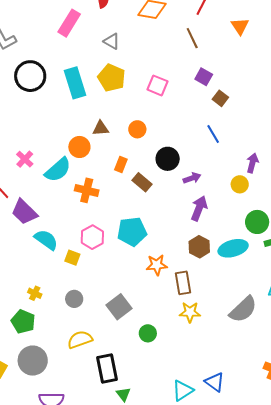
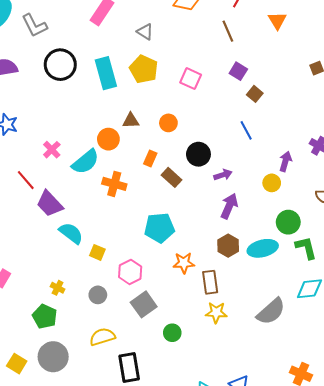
pink hexagon: (92, 237) -> (130, 272), moved

